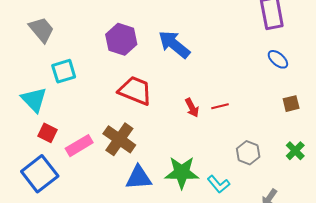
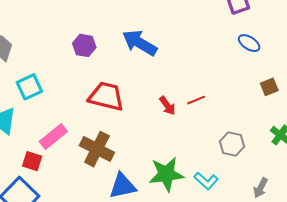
purple hexagon: (121, 39) -> (84, 45), size x0.7
red square: (47, 133) -> (32, 161), moved
pink rectangle: (79, 146) -> (53, 137), moved

